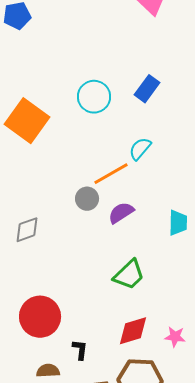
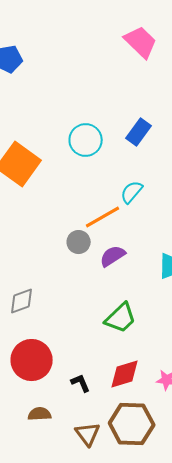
gray diamond: (27, 230) -> (22, 301), moved
black L-shape: (80, 350) -> (81, 383), moved, turned -30

